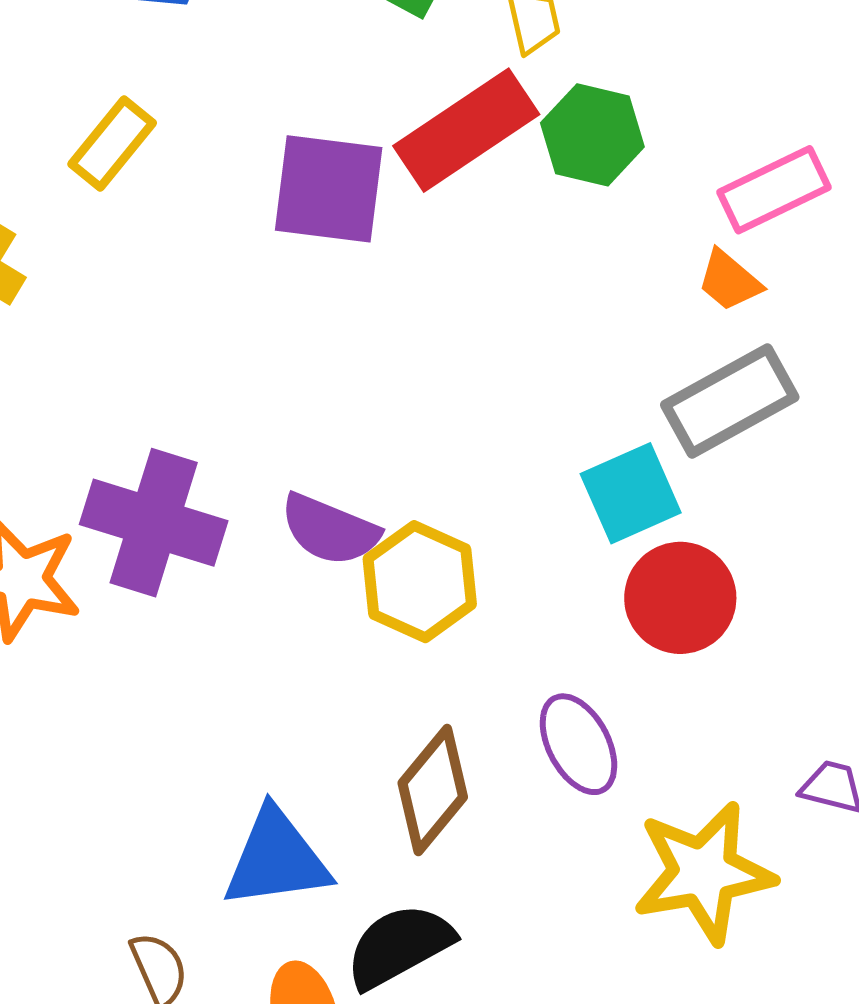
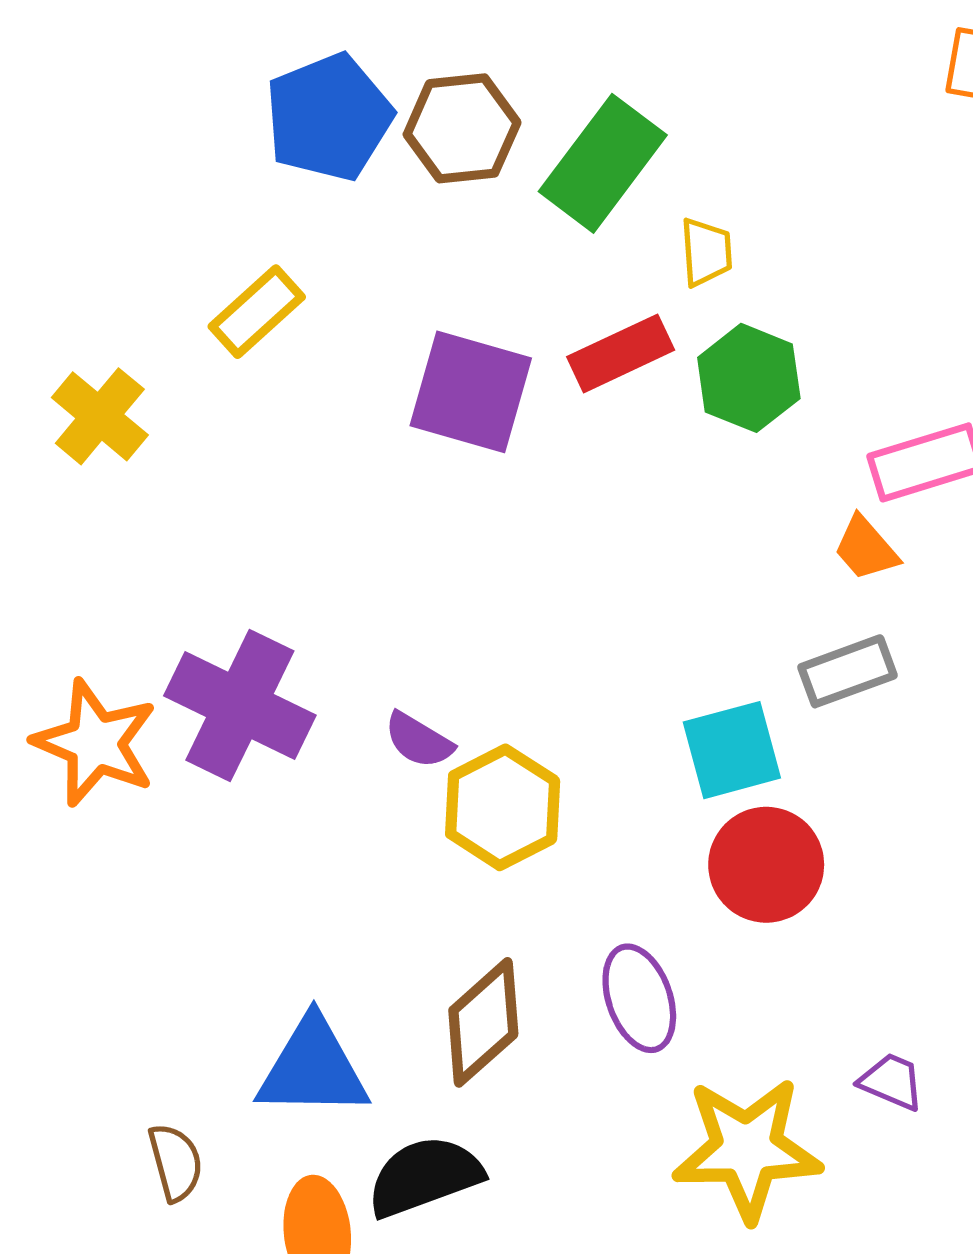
red rectangle: (466, 130) -> (621, 353), size x0.7
gray rectangle: (730, 401) -> (847, 671), size x0.7
purple semicircle: (330, 530) -> (419, 740), size x0.7

